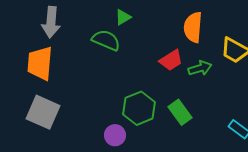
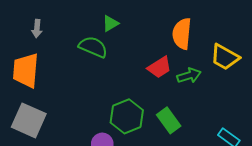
gray arrow: (51, 22) -> (37, 29), size x0.6

